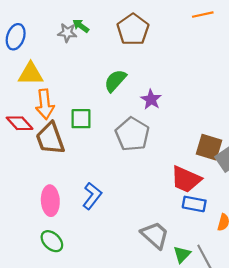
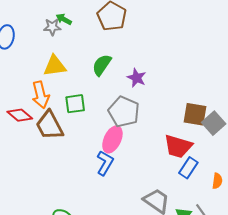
yellow triangle: (31, 74) -> (55, 66), moved
blue L-shape: (92, 196) -> (105, 163), moved
pink ellipse: (50, 201) -> (112, 139), moved, turned 36
blue rectangle: (194, 204) -> (188, 168), turned -60

